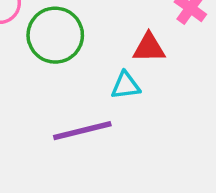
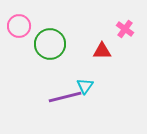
cyan triangle: (126, 86) -> (85, 86), moved, turned -48

